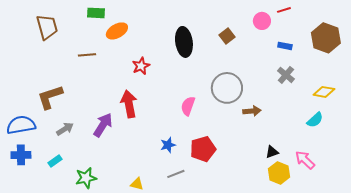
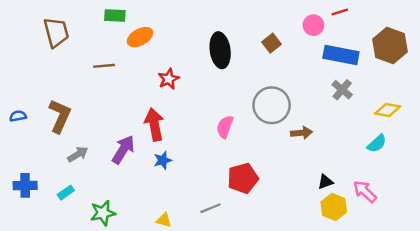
blue rectangle: (285, 46) -> (341, 55), size x2.0
brown L-shape: (50, 97) -> (60, 116), turned 132
blue semicircle: (21, 125) -> (18, 116), moved, size x0.5
blue star: (168, 145) -> (163, 160), moved

